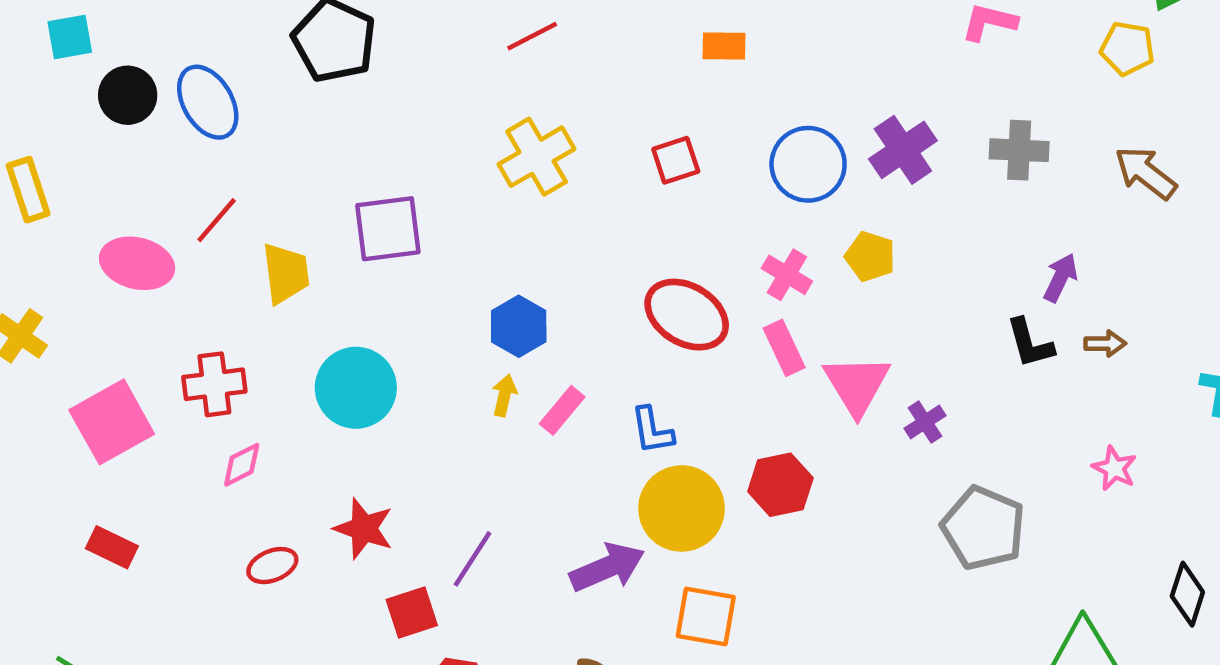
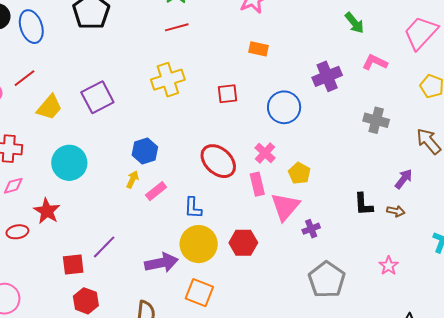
purple cross: (903, 150) -> (327, 76), moved
purple square: (388, 229) -> (97, 97), turned -32
yellow pentagon: (870, 256) -> (299, 173), moved
yellow trapezoid: (286, 273) -> (49, 107), turned 36
purple arrow: (1060, 278) -> (404, 179), moved
red star: (364, 529) -> (47, 211), moved

